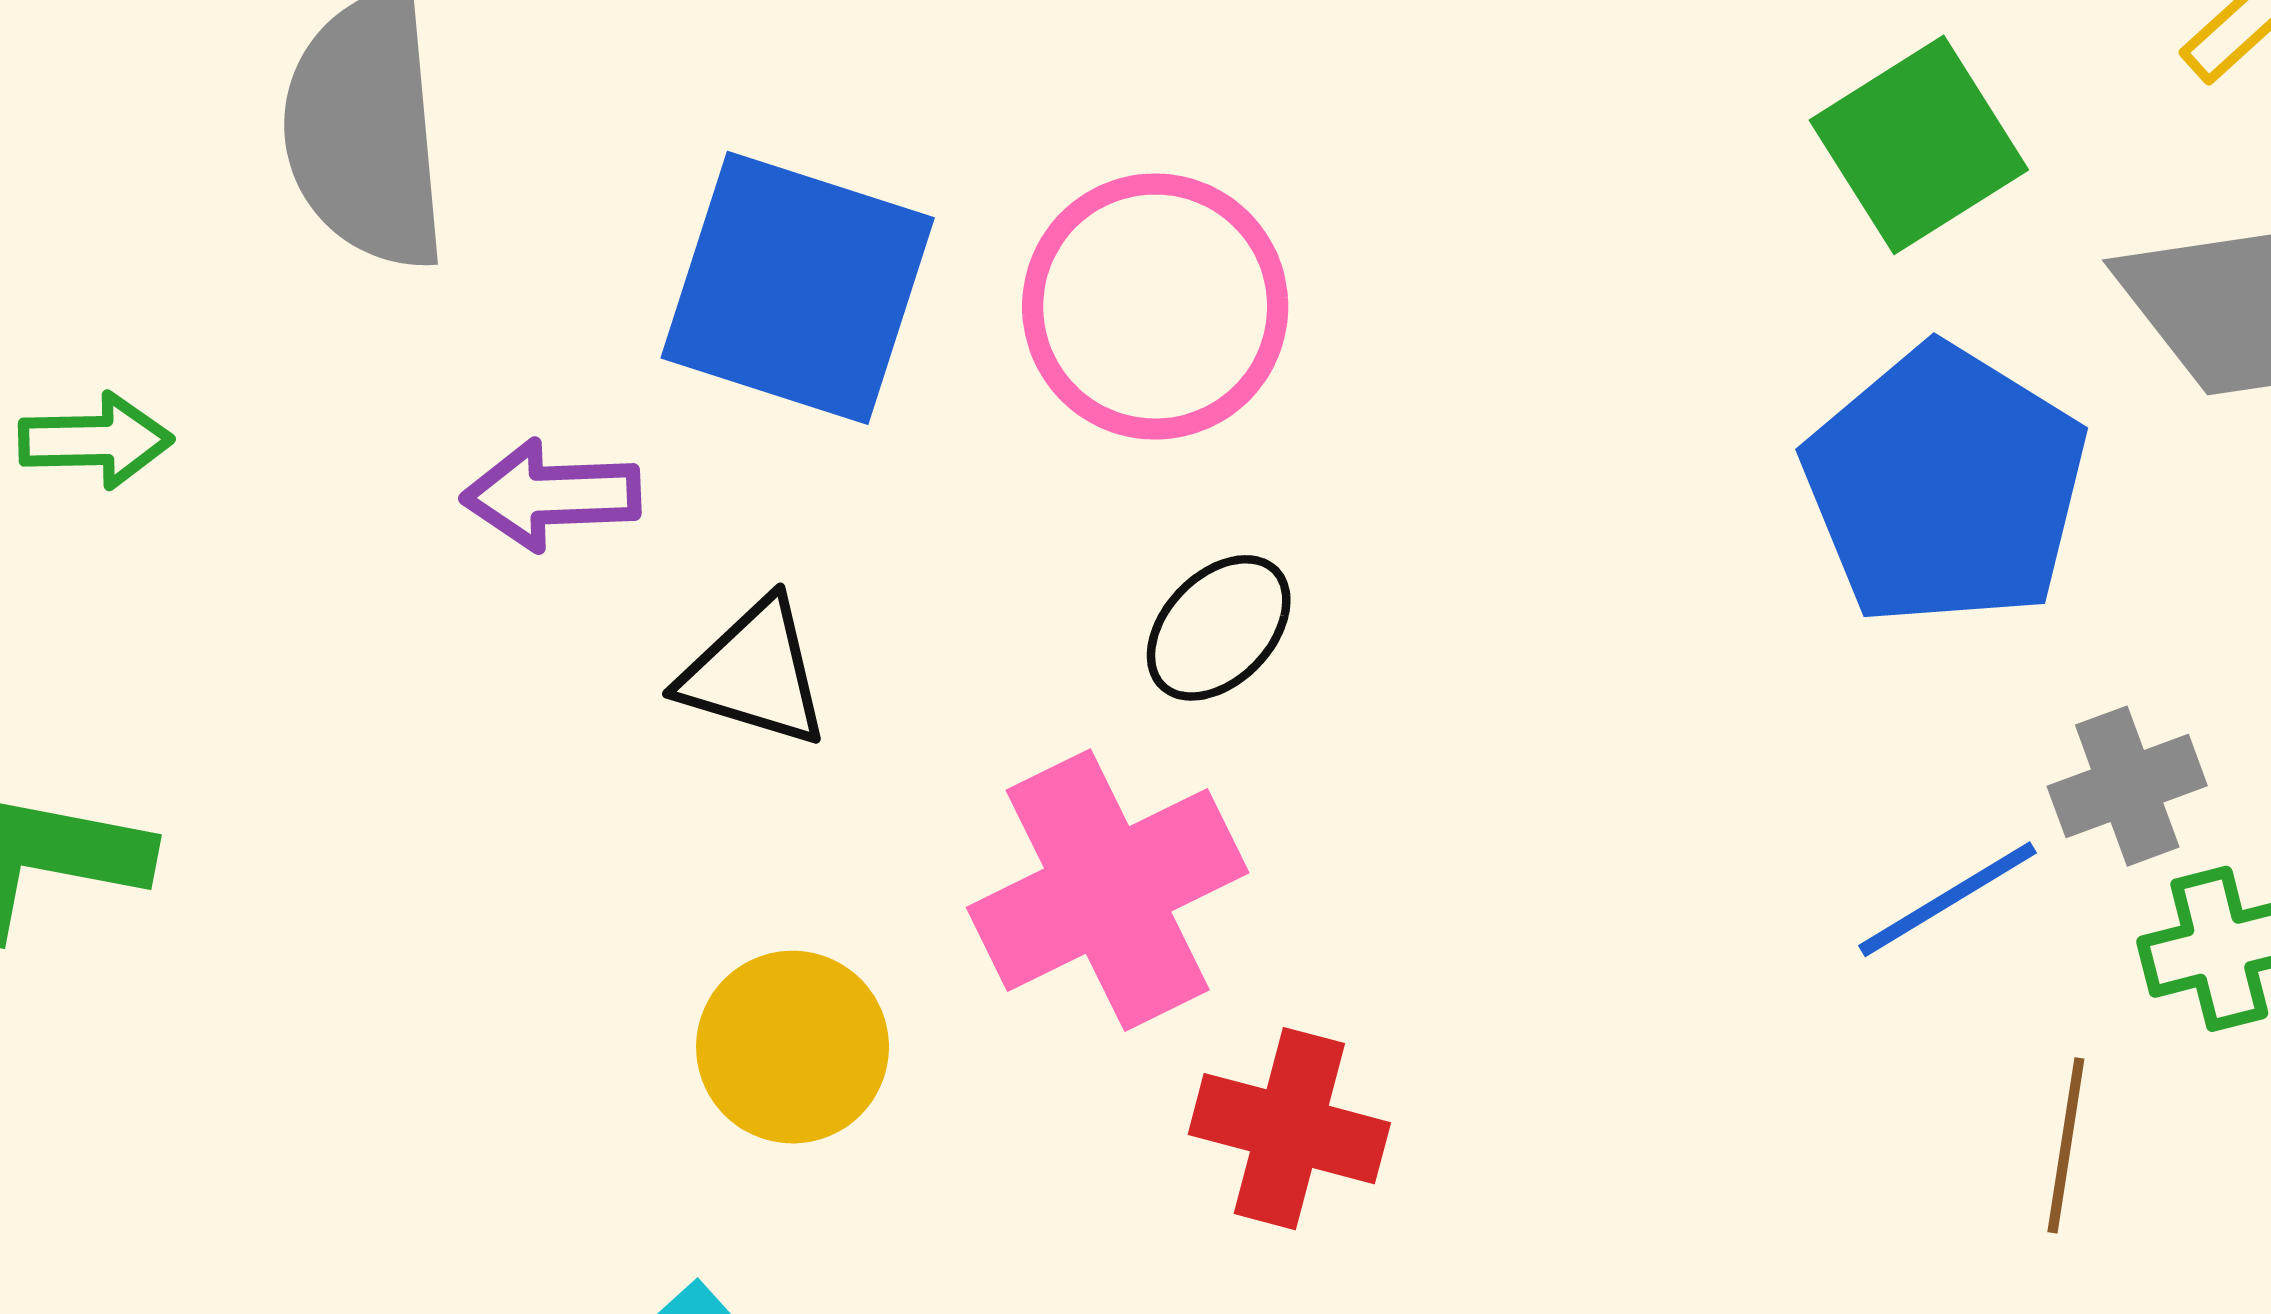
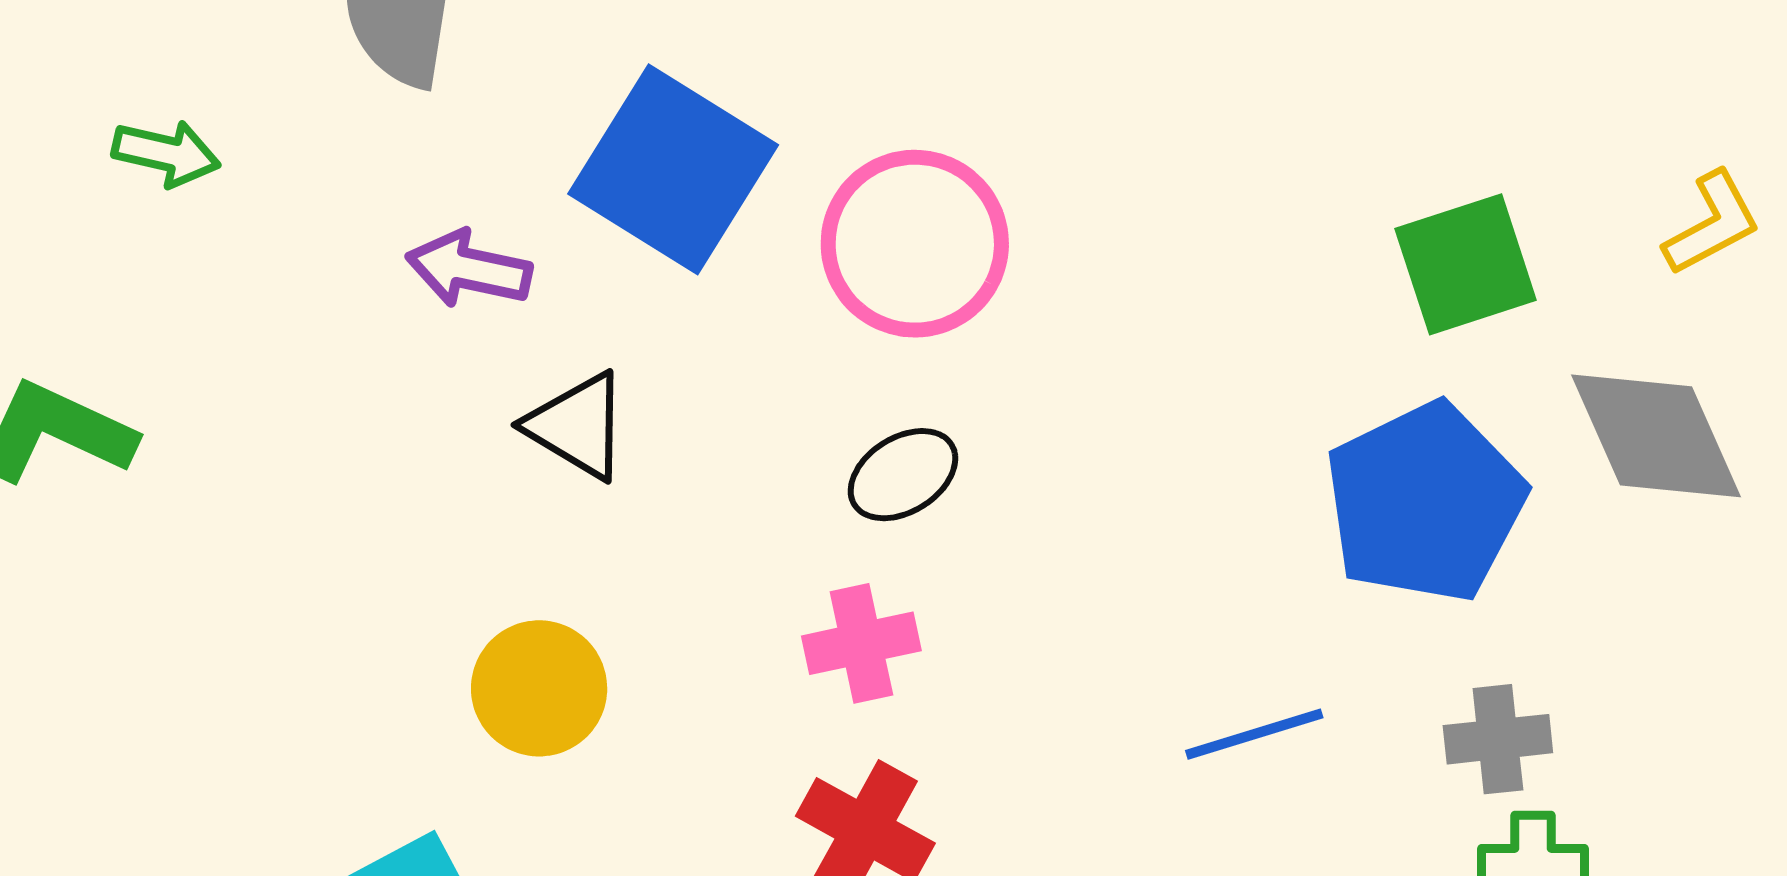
pink cross: (1108, 890) -> (861, 643), moved, size x0.6
blue line: (1947, 899) -> (1254, 734), moved

